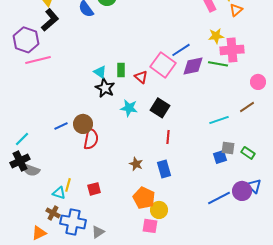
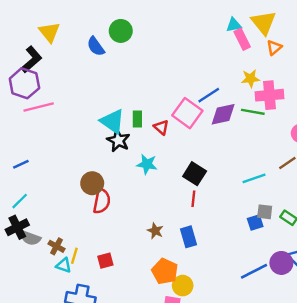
black L-shape: (50, 20) -> (32, 59), moved
cyan triangle: (100, 72) -> (112, 121), size x1.6
black square: (160, 108) -> (195, 174), moved
blue line: (61, 126) -> (21, 164), moved
brown cross: (53, 213) -> (57, 246), moved

